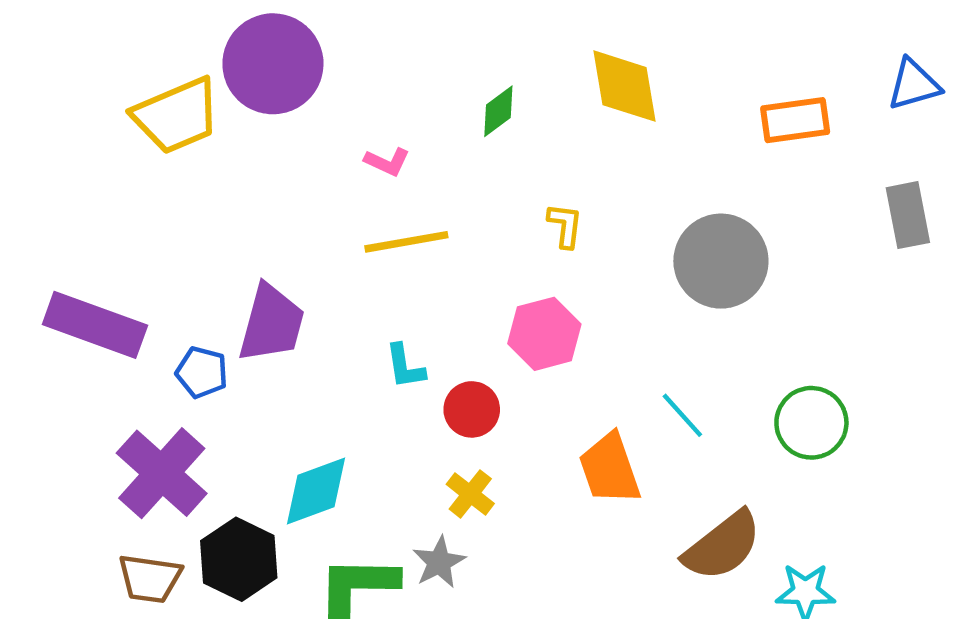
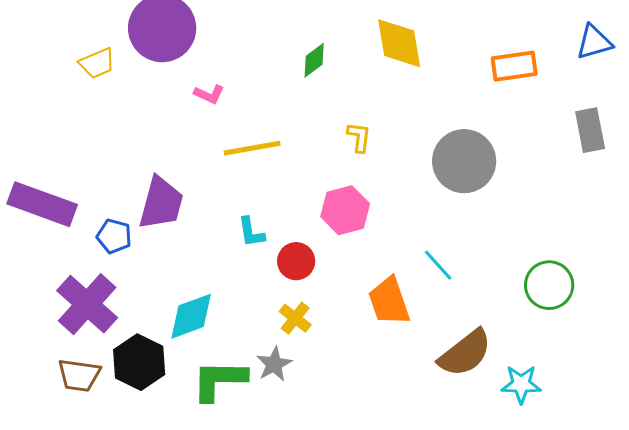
yellow trapezoid: (177, 116) -> (97, 63), size x0.6
pink L-shape: (387, 162) -> (209, 94), moved
green circle: (811, 423) -> (549, 285), moved

